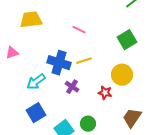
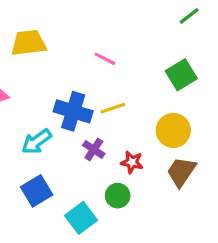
red star: (105, 93) -> (132, 162), moved
brown trapezoid: (132, 118) -> (181, 172), moved
green circle: (88, 124) -> (118, 196), moved

